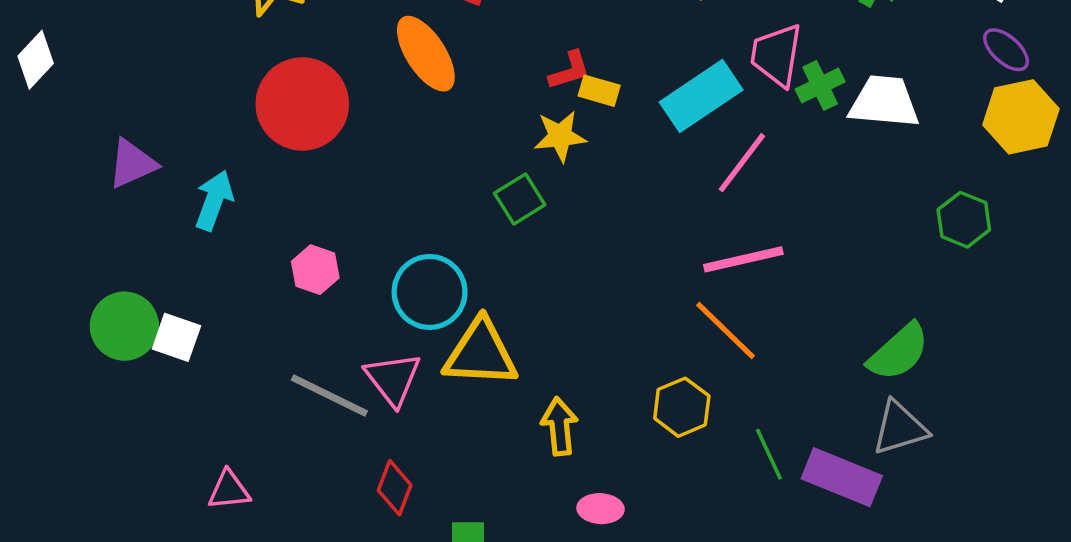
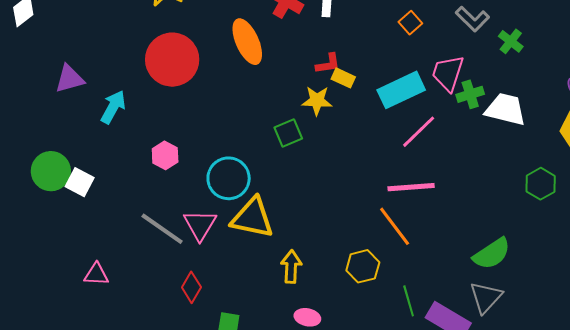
gray triangle: (900, 428) -> (486, 297), turned -39

